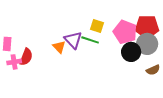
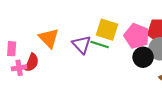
yellow square: (97, 26) -> (107, 30), size x1.5
orange triangle: (59, 47) -> (49, 38), moved, size x1.5

